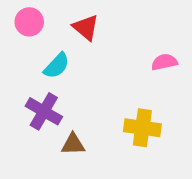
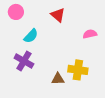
red triangle: (86, 27) -> (58, 15), moved
brown triangle: (73, 144) -> (58, 79), moved

